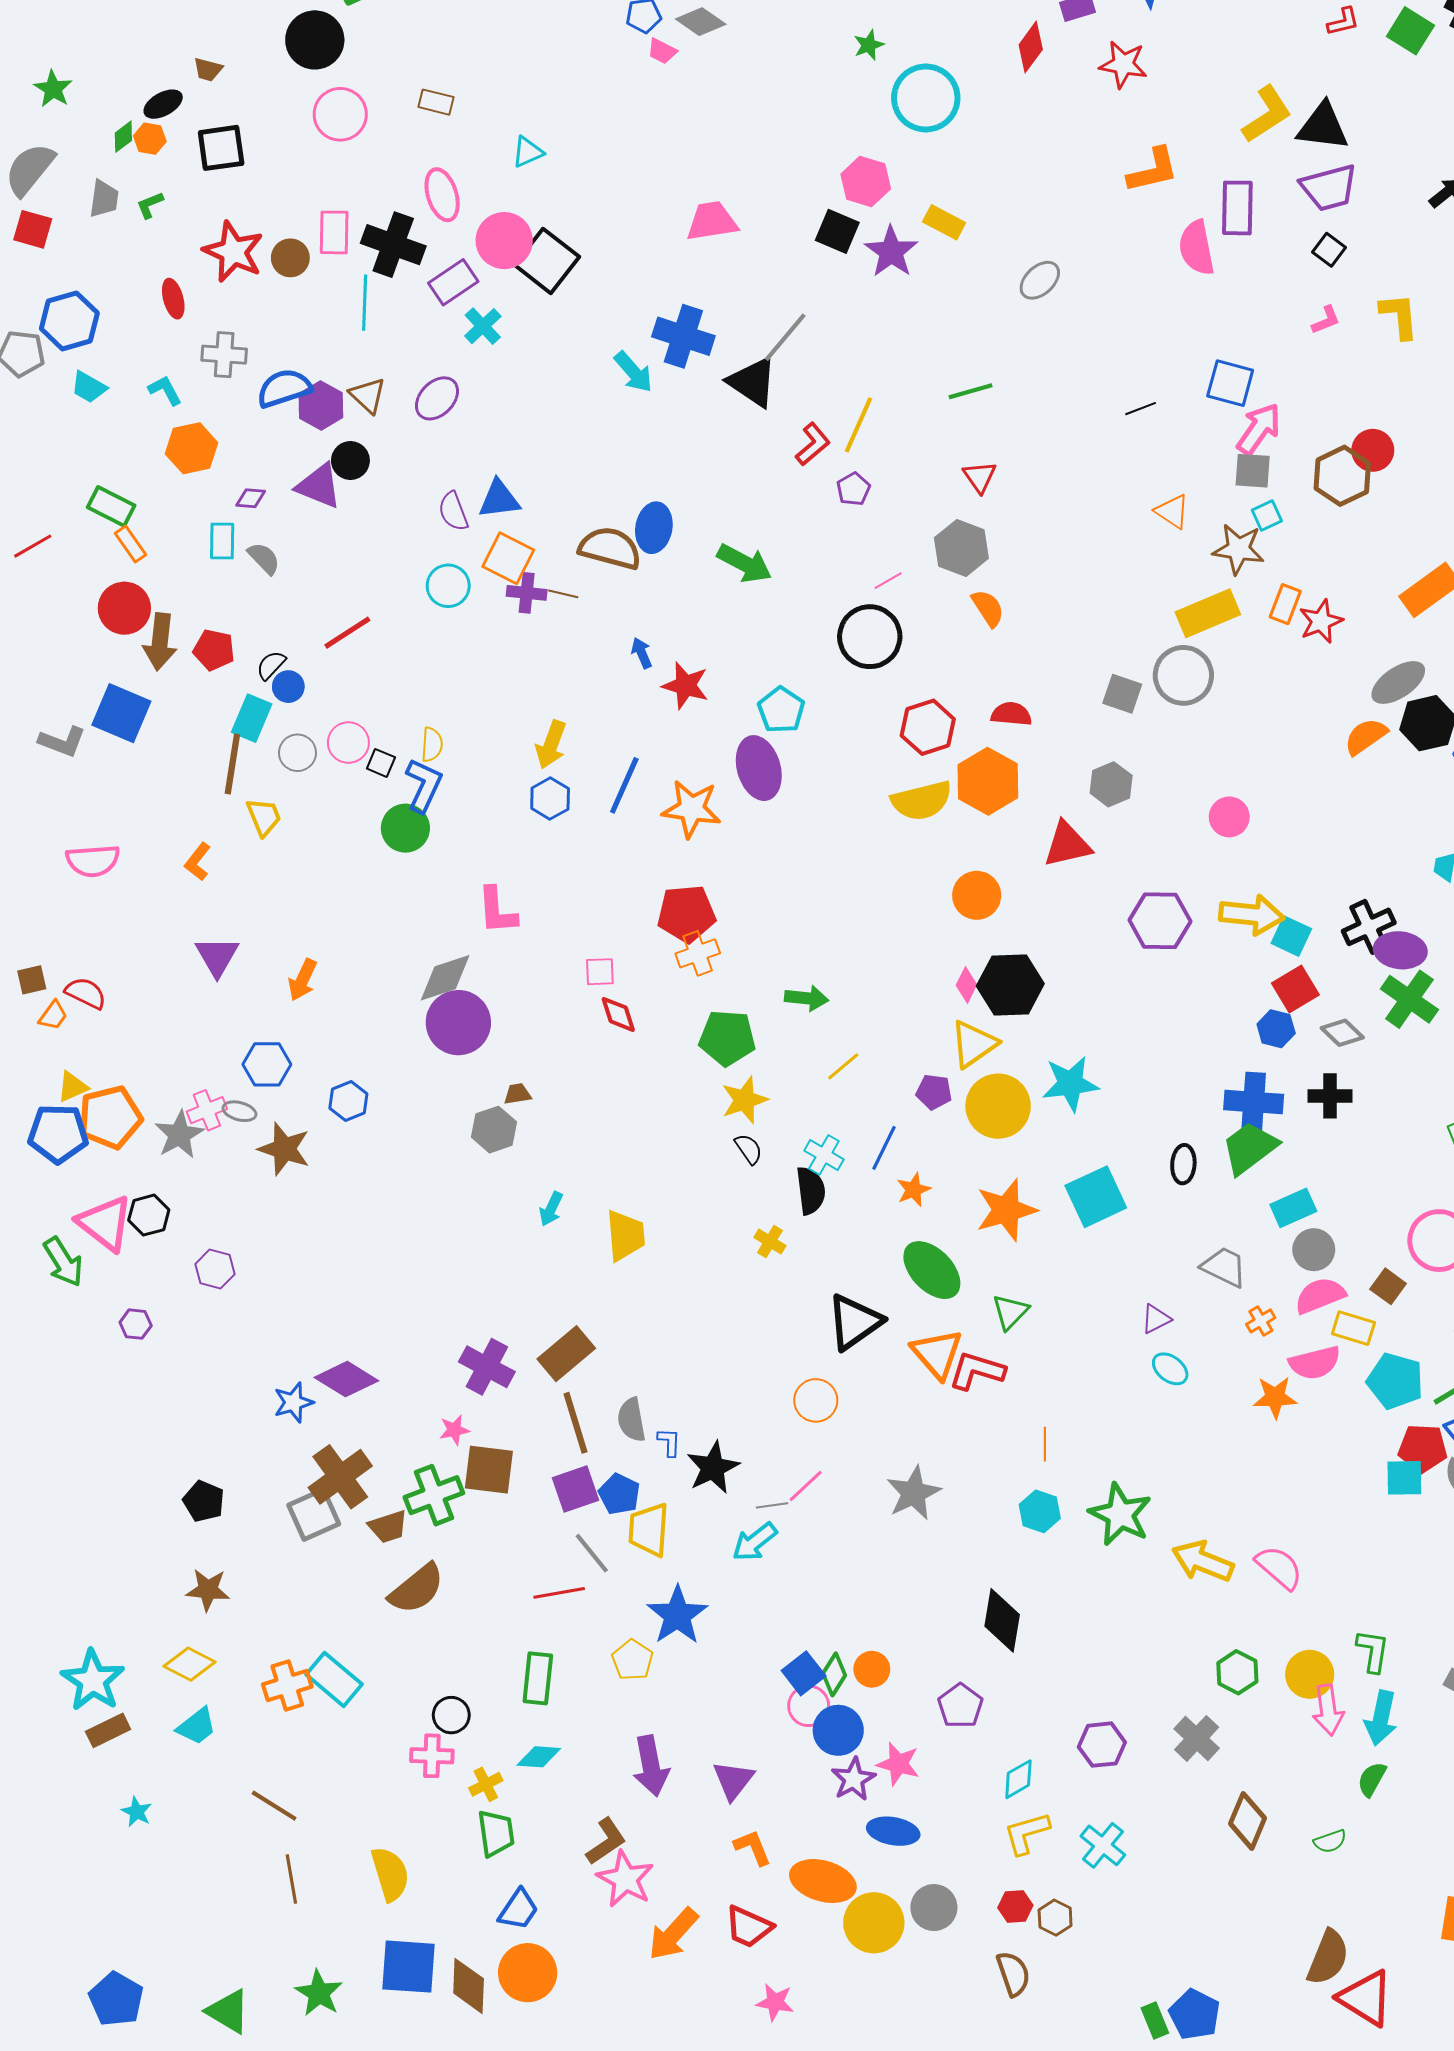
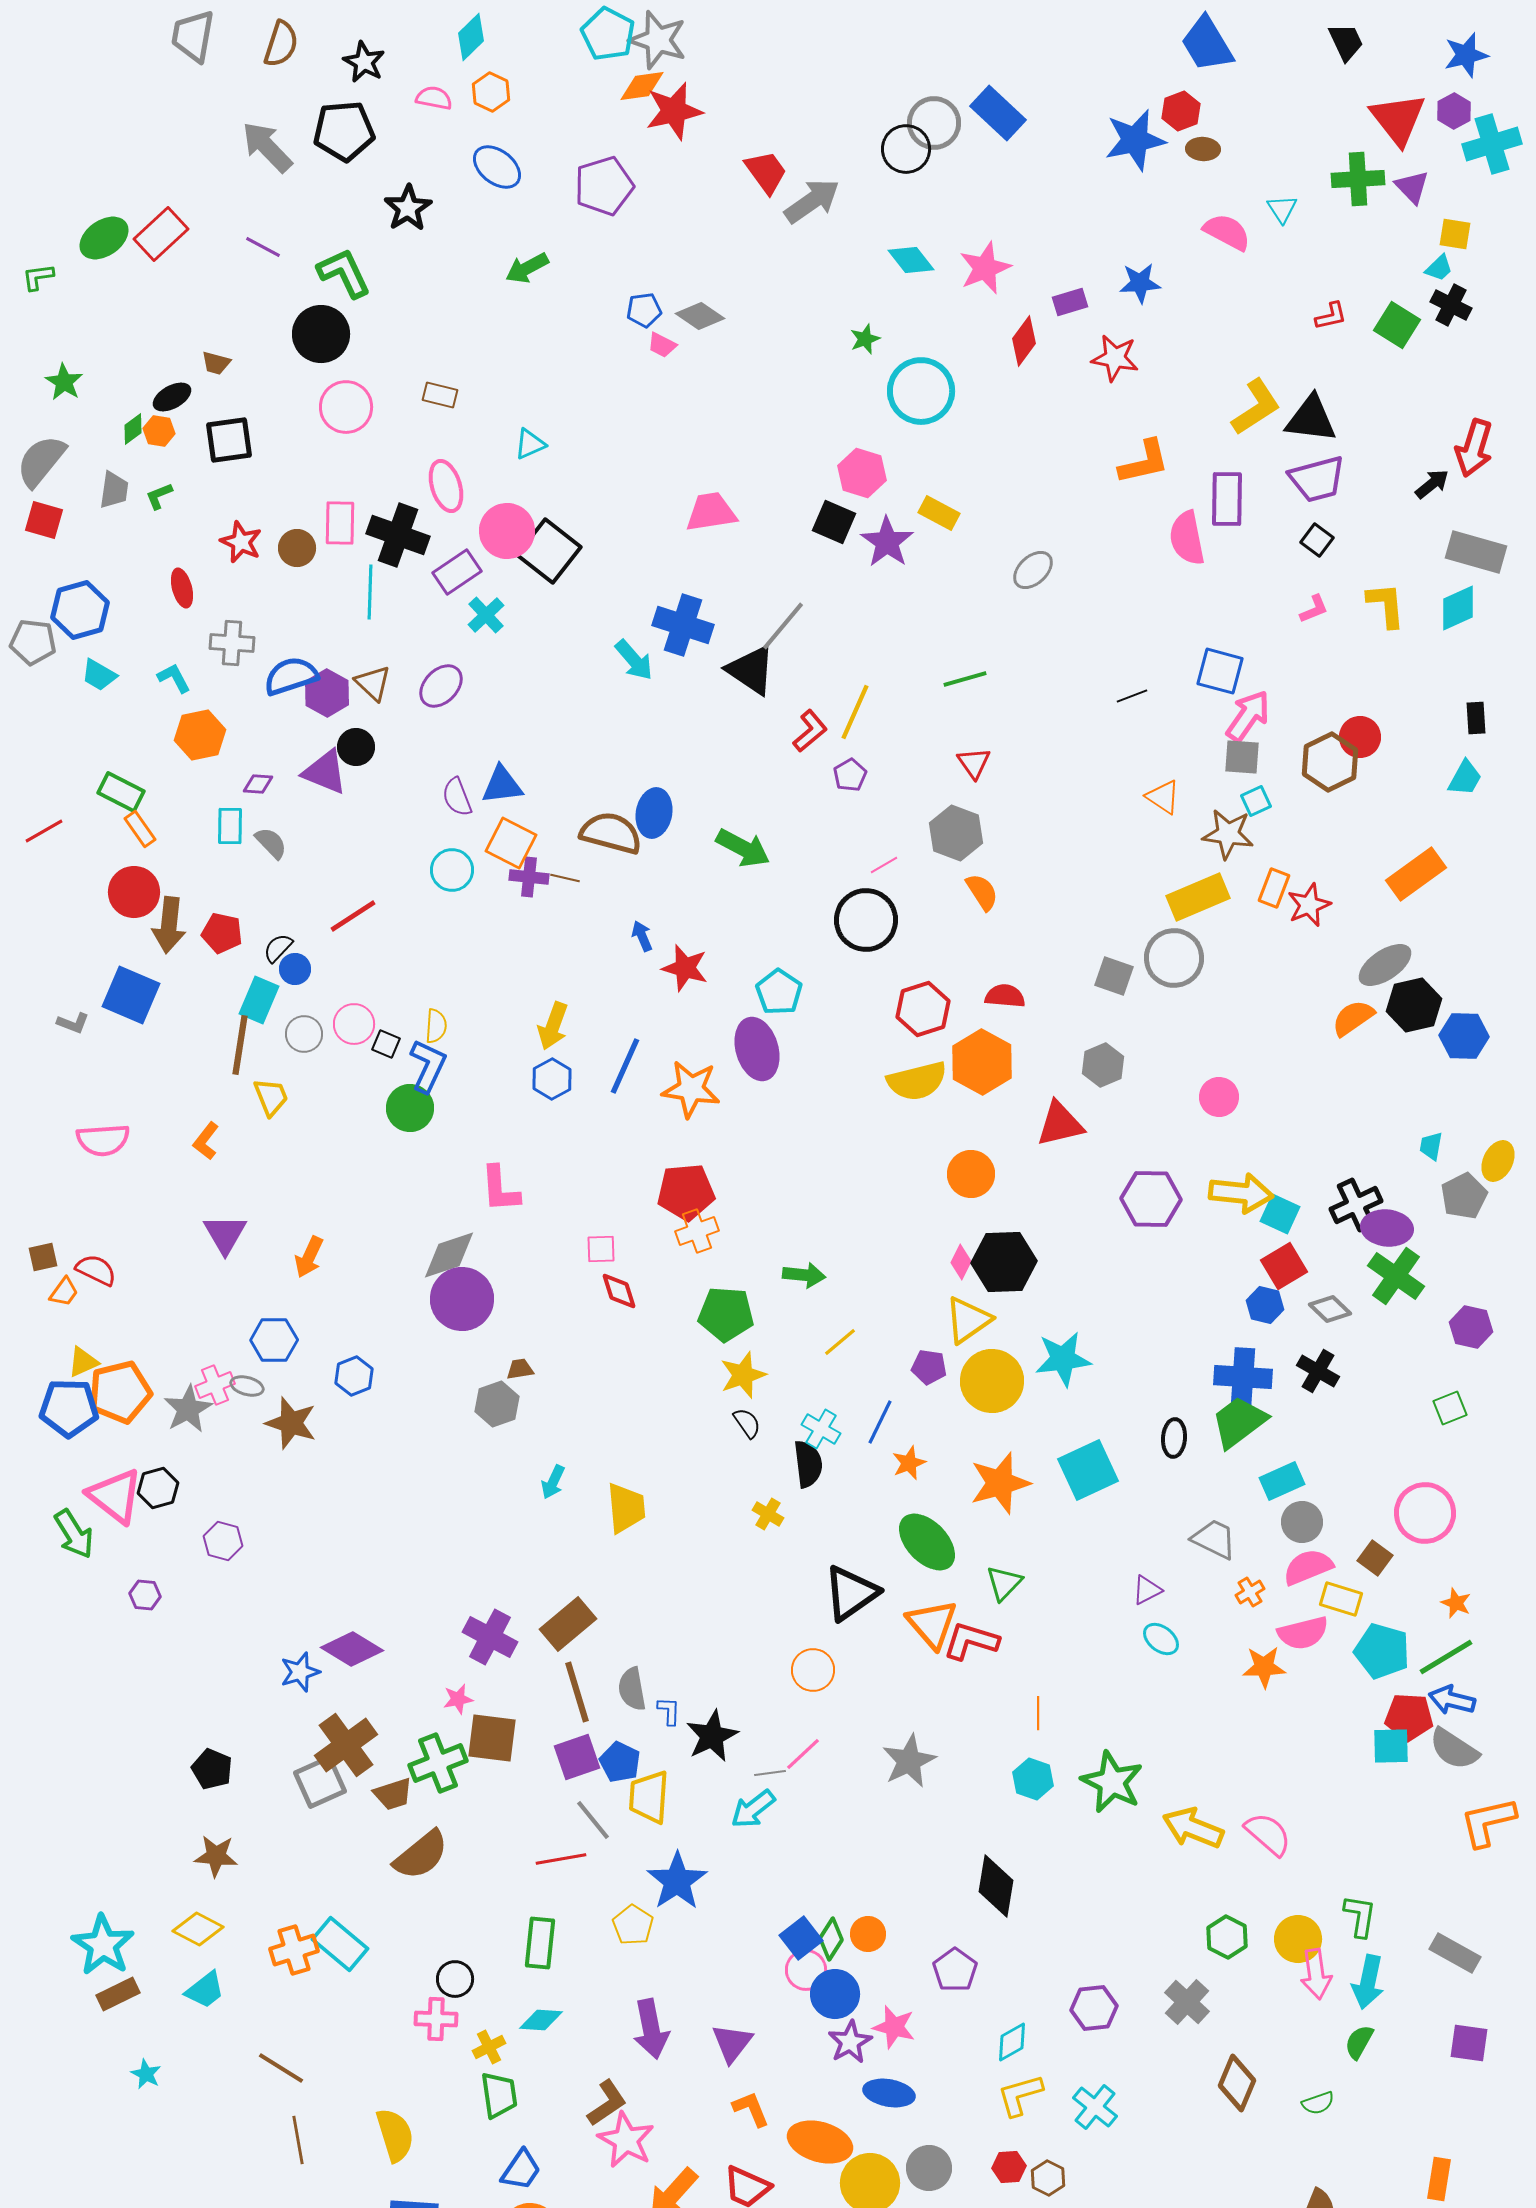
red star: (233, 252) -> (241, 542), size x0.7
gray L-shape: (62, 742) -> (73, 1023), size x0.7
black cross: (1330, 1096) -> (1318, 1371), turned 30

